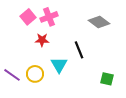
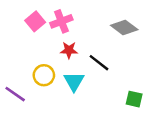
red star: (42, 40) -> (69, 50), moved
black line: (79, 50) -> (99, 63), turned -30
yellow circle: (35, 74) -> (44, 75), moved

